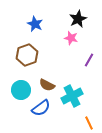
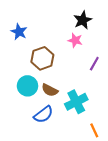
blue star: (35, 24) -> (19, 32), moved
brown hexagon: (27, 55) -> (42, 58), moved
cyan circle: (21, 90) -> (27, 86), moved

